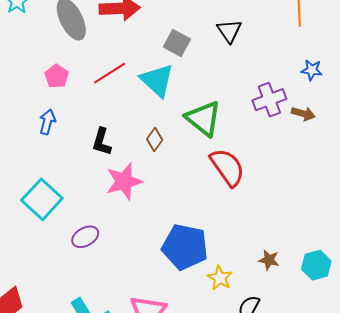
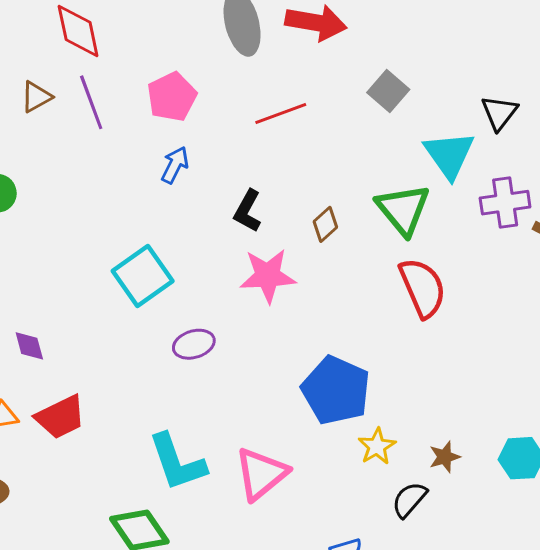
black triangle: (229, 31) -> (499, 113), moved
pink pentagon: (57, 76) -> (172, 97), moved, size x1.4
cyan triangle: (157, 80) -> (449, 155), moved
brown star: (269, 260) -> (445, 457), moved, turned 30

